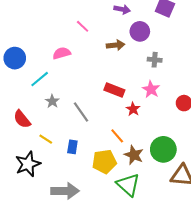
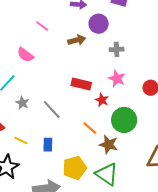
pink semicircle: (62, 53) -> (25, 55), turned -120
green circle: (163, 149) -> (124, 120), moved
yellow pentagon: (104, 162) -> (75, 168), moved

